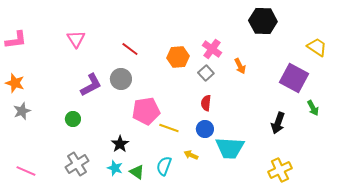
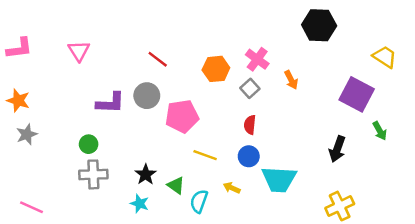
pink triangle: (76, 39) -> (79, 51), moved
purple L-shape: (91, 85) -> (110, 103), turned 30
pink pentagon: (146, 111) -> (182, 116), moved
gray cross: (77, 164) -> (93, 174), moved, turned 30
green triangle: (137, 172) -> (176, 185), moved

